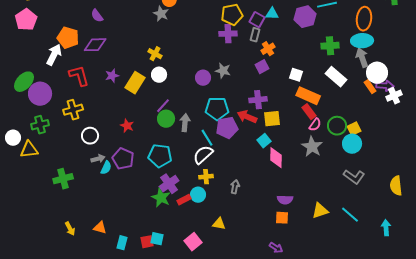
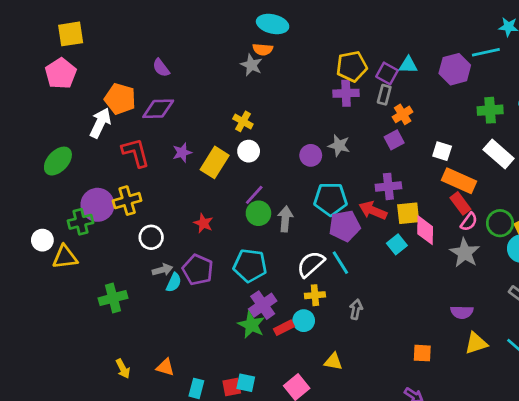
purple circle: (40, 94) -> (97, 205), moved
cyan line: (207, 138) -> (340, 263), moved
pink diamond: (276, 158) -> (425, 230), moved
purple semicircle: (285, 200) -> (462, 312), moved

